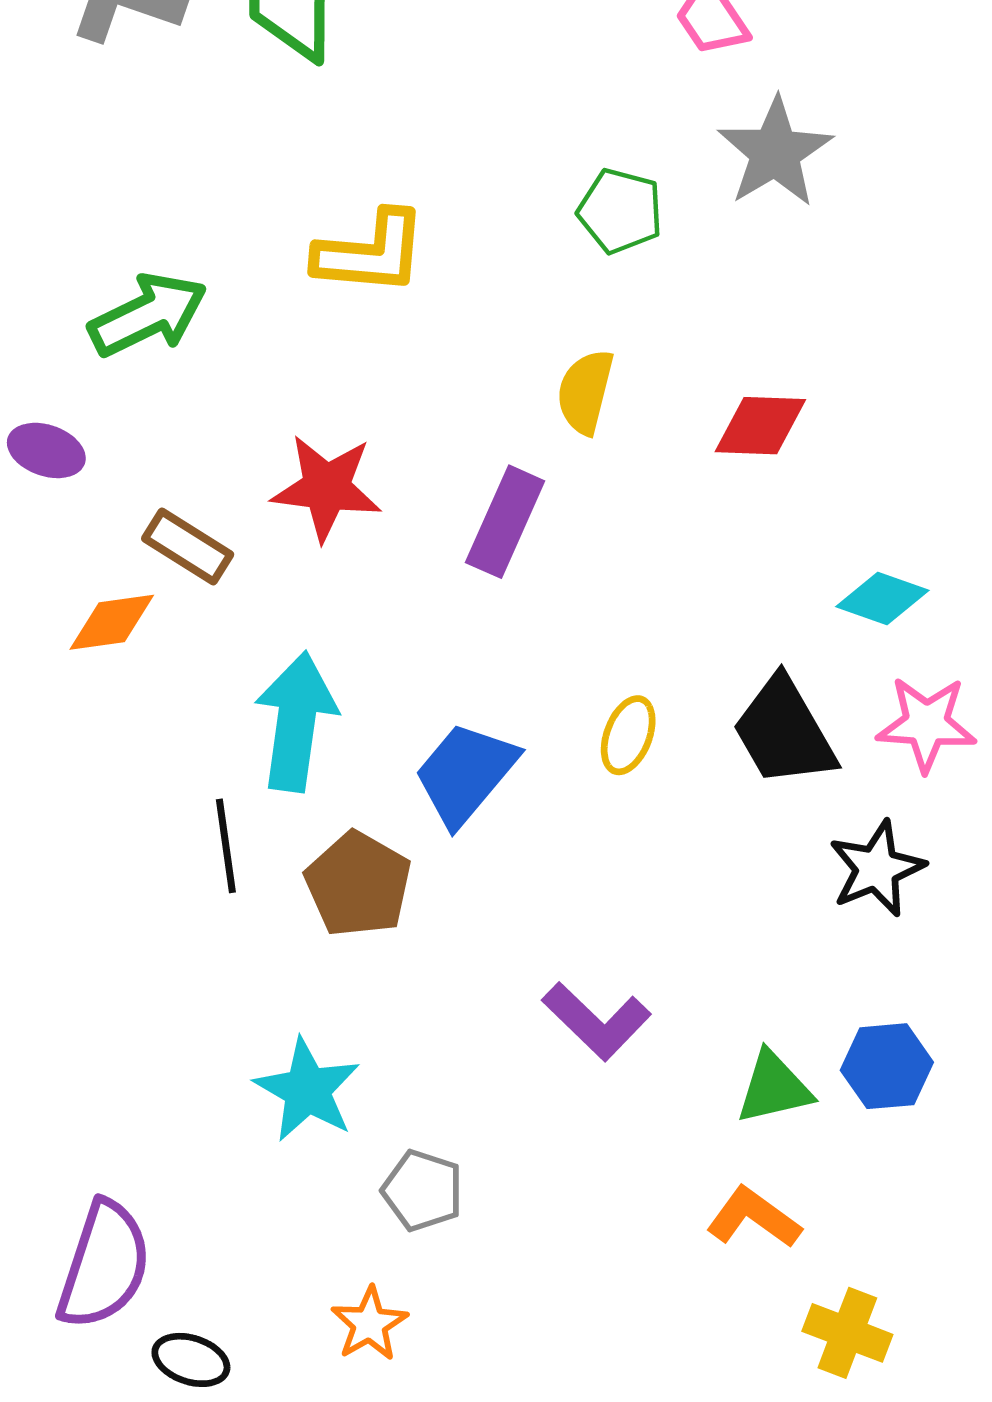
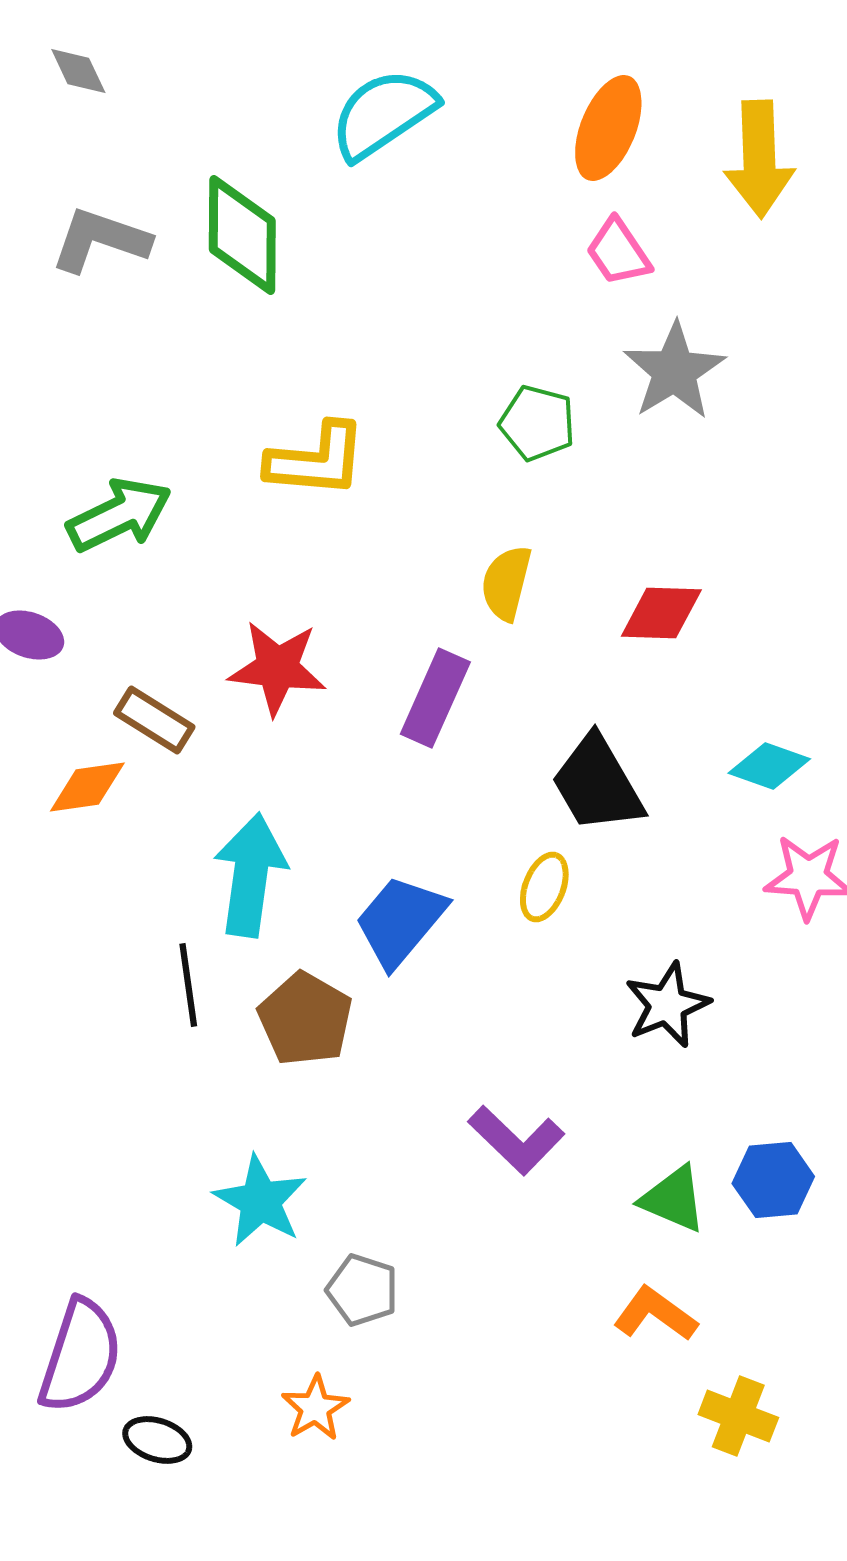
black trapezoid: (784, 732) -> (597, 784), moved
black star: (877, 869) -> (667, 1005), moved
green triangle: (774, 1088) -> (673, 1199), turned 36

